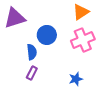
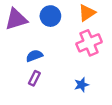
blue circle: (47, 35) -> (50, 16), moved
blue semicircle: (32, 52) -> (34, 56), turned -105

